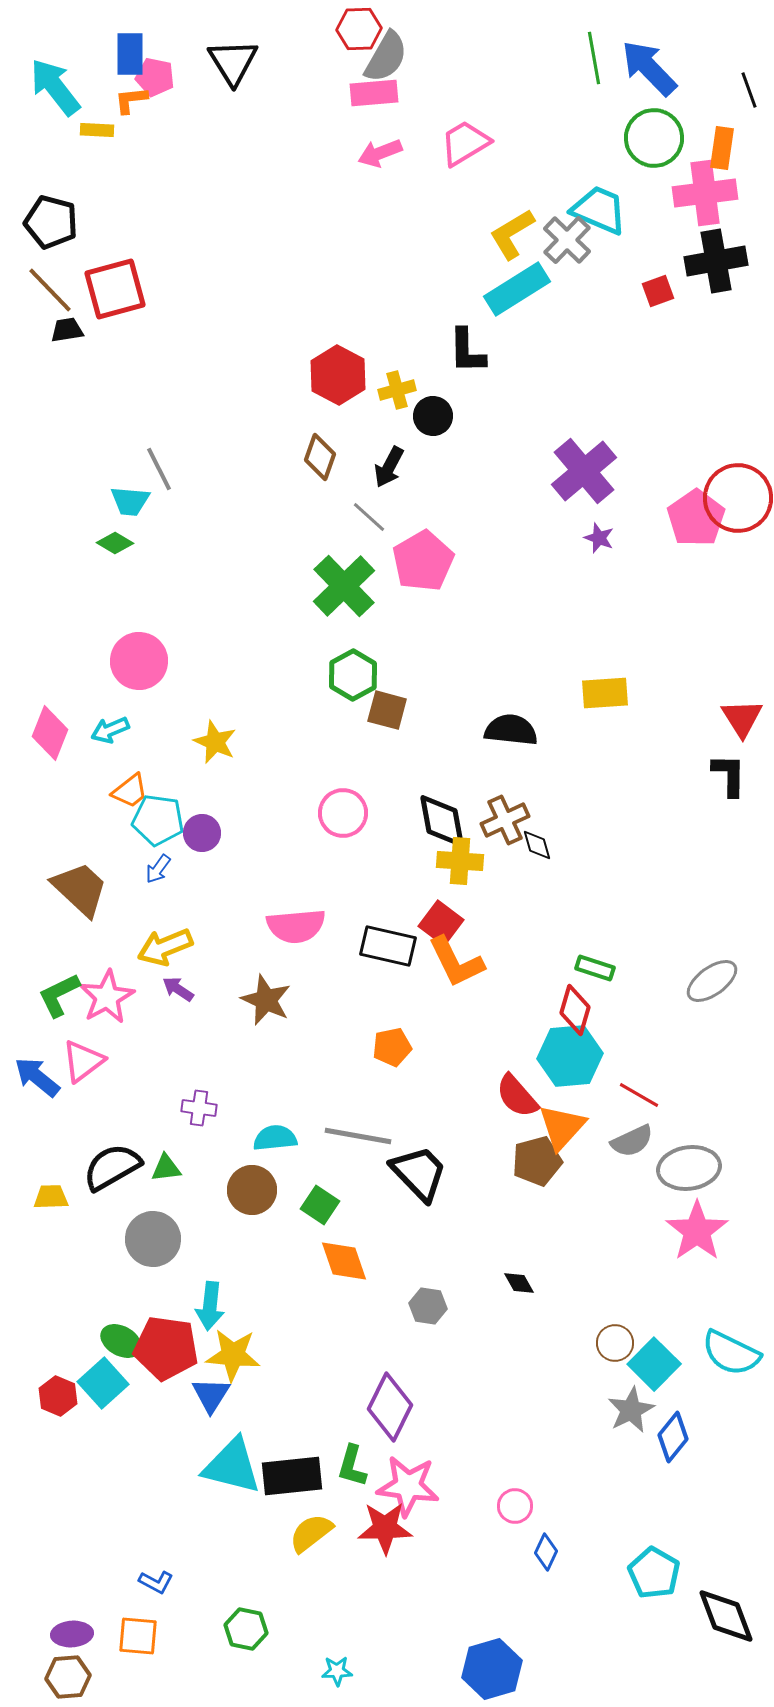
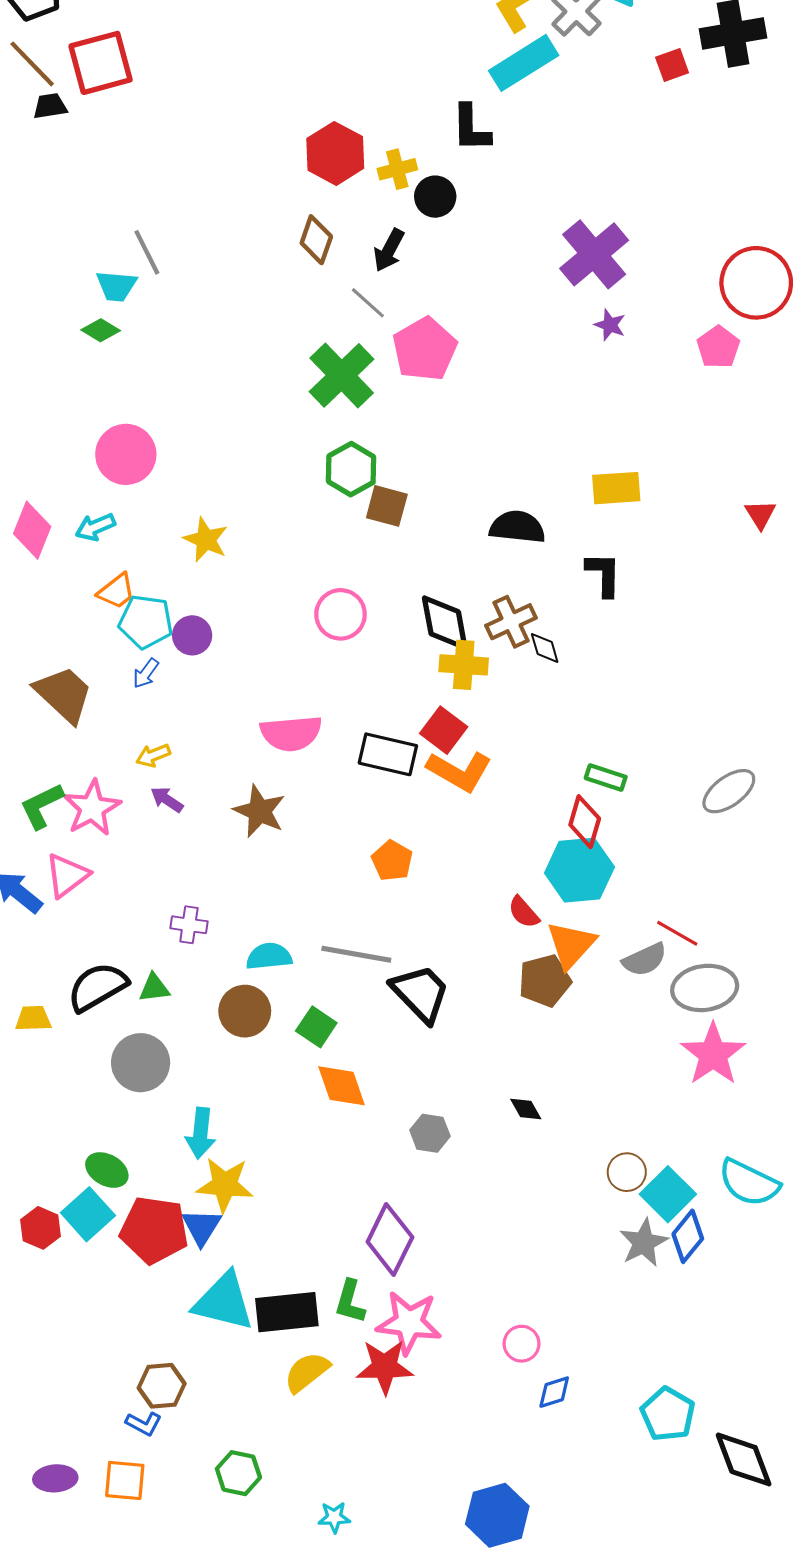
pink pentagon: (696, 518) -> (718, 347), moved, size x0.7
red triangle: (742, 718) -> (760, 514), size x0.7
black L-shape: (729, 775) -> (604, 574), moved
yellow arrow: (165, 947) -> (153, 755), size x0.6
orange L-shape: (456, 962) -> (459, 771), turned -34
orange pentagon: (392, 1047) -> (392, 861), turned -30
red line: (639, 1095) -> (677, 933), moved
red semicircle: (517, 1096) -> (524, 912), size x0.7
red pentagon: (166, 1348) -> (154, 1230), moved
blue diamond: (673, 1437) -> (688, 1236), moved
blue diamond: (546, 1552) -> (554, 1392), turned 48
brown hexagon: (68, 1677) -> (162, 1386), moved

